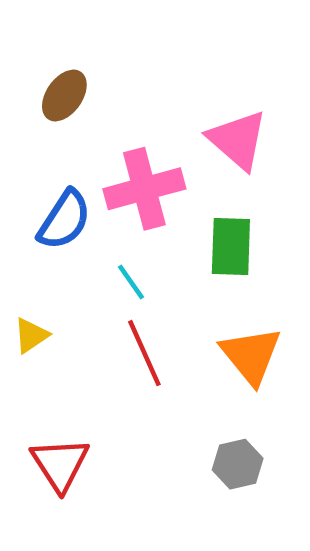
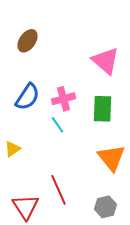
pink cross: (144, 189) -> (64, 99), moved, size x0.7
red line: (144, 353) -> (58, 190), moved

